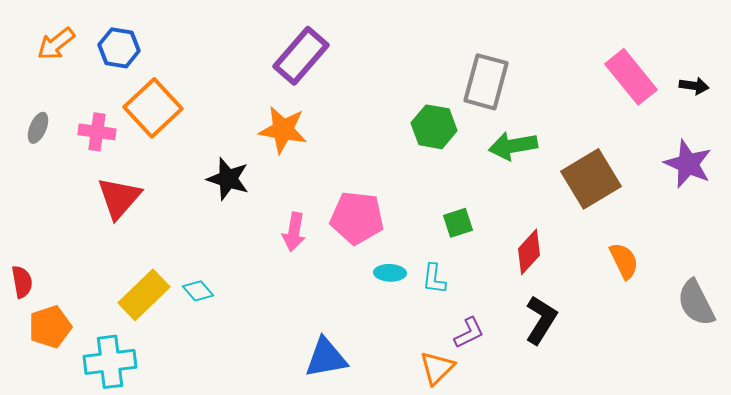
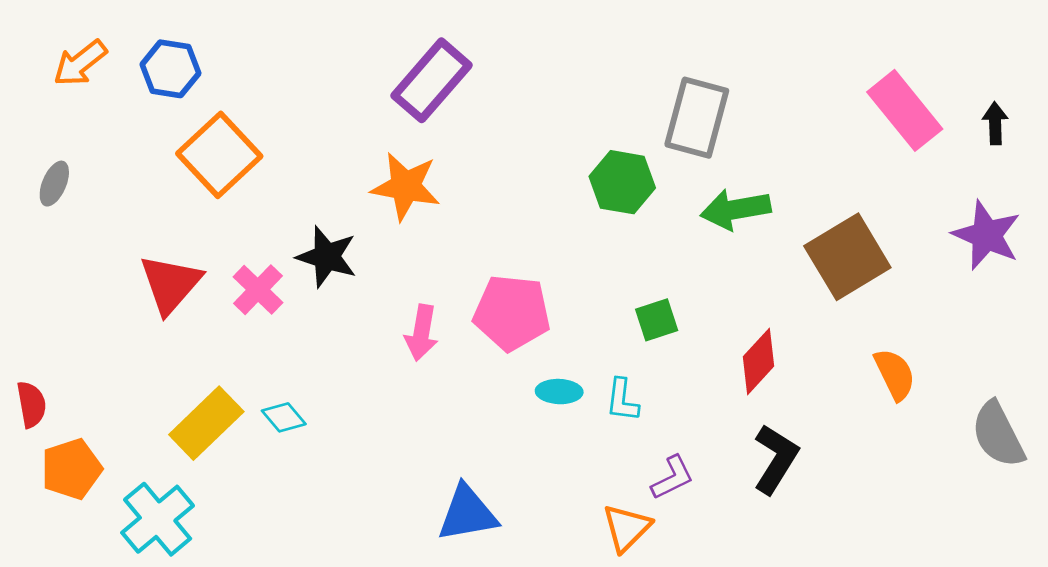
black arrow: (694, 86) -> (995, 123), turned -100
pink cross: (97, 132) -> (258, 290), moved, turned 36
cyan cross: (110, 362) -> (158, 519), turned -33

